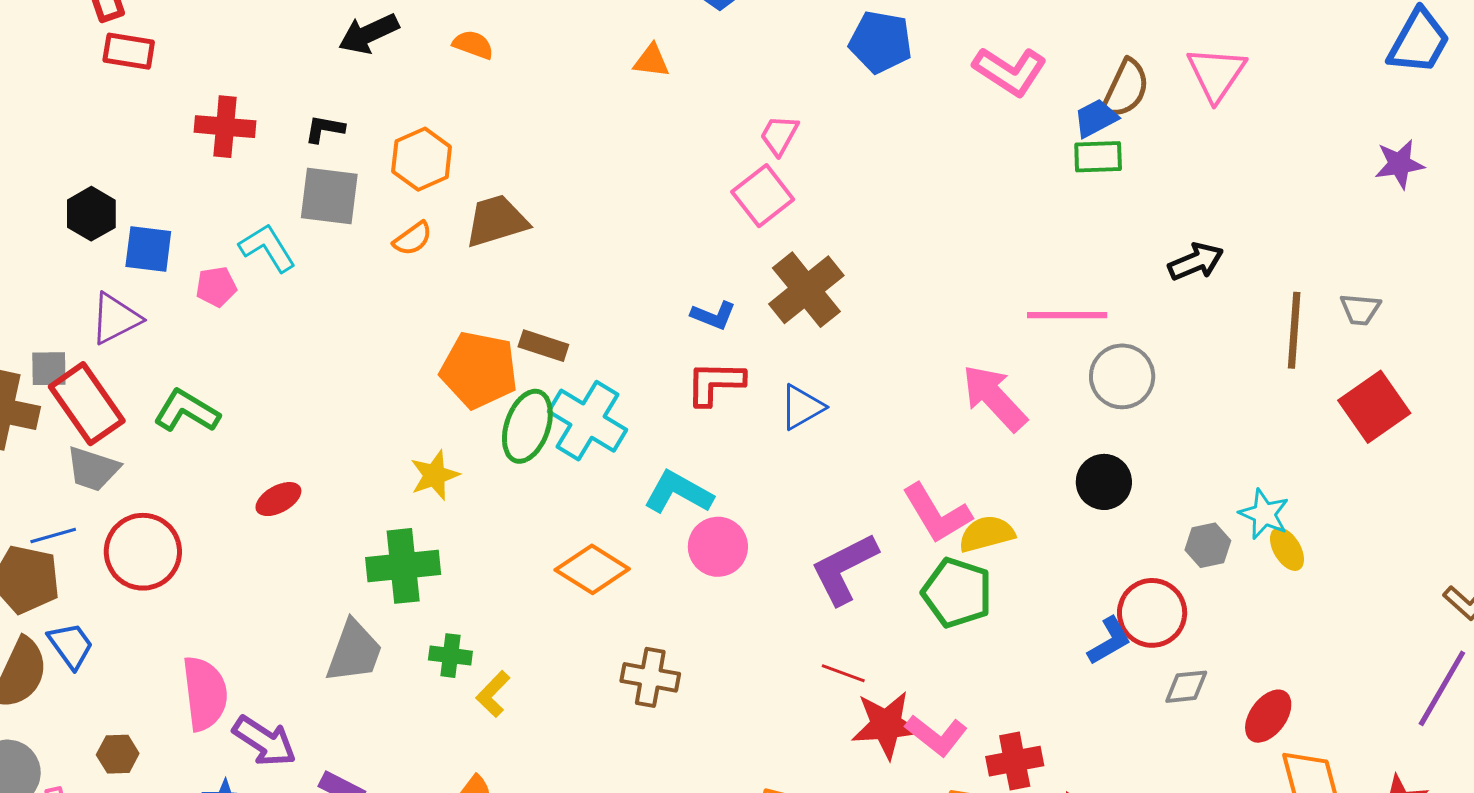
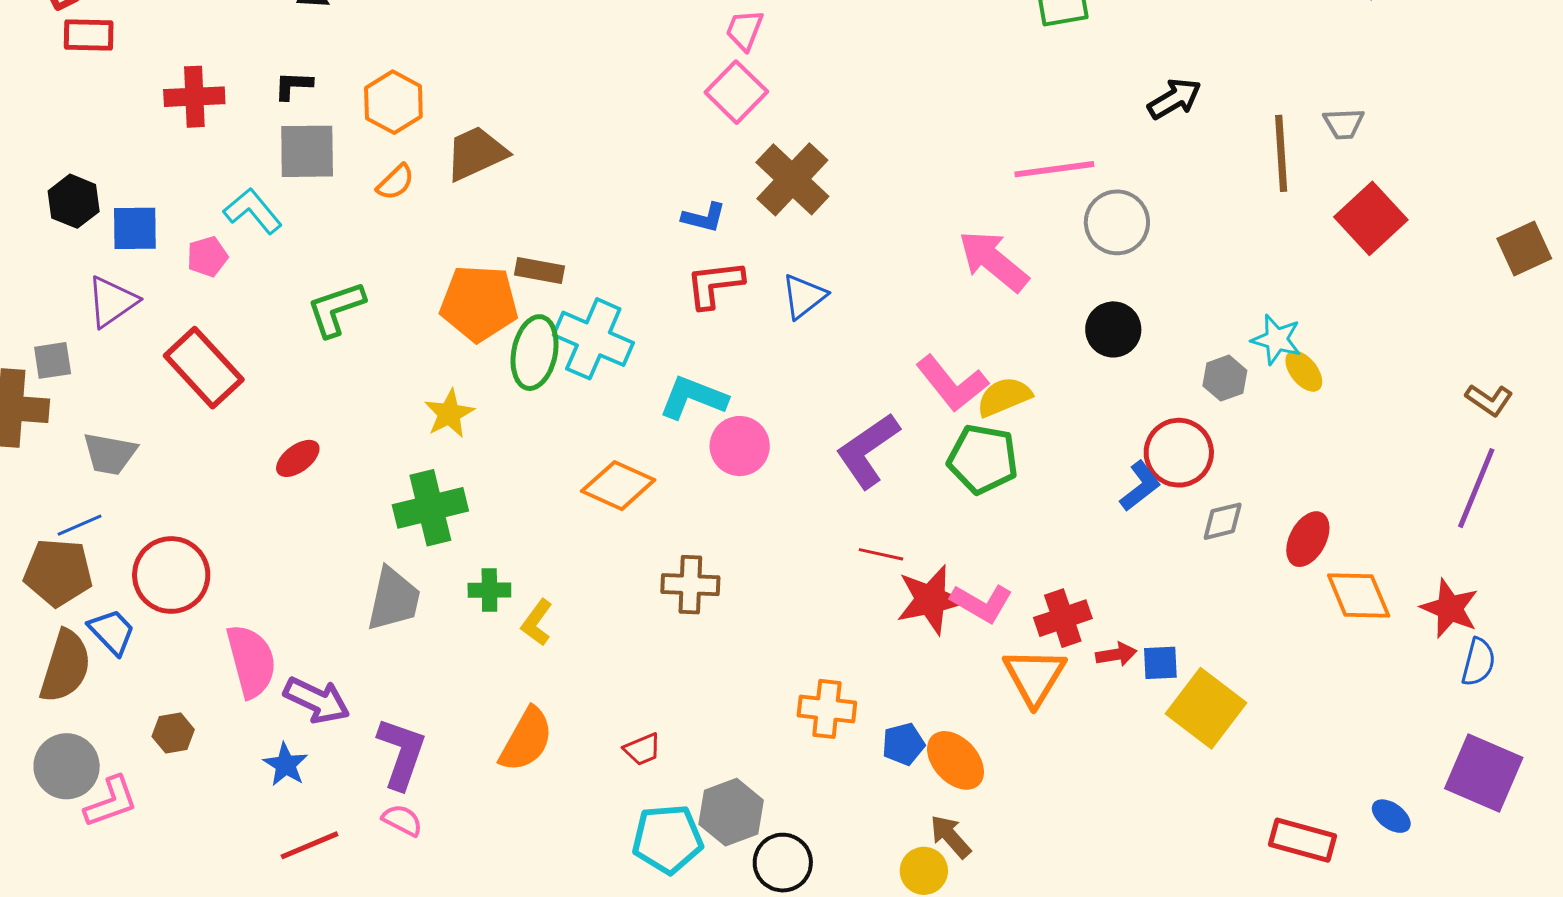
red rectangle: (87, 404) -> (204, 368), moved
green L-shape: (187, 411) -> (336, 309), moved, turned -42
red circle: (143, 552) -> (171, 575), moved

